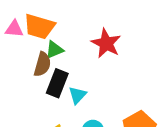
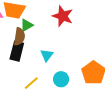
black rectangle: (57, 83) -> (17, 51), moved

